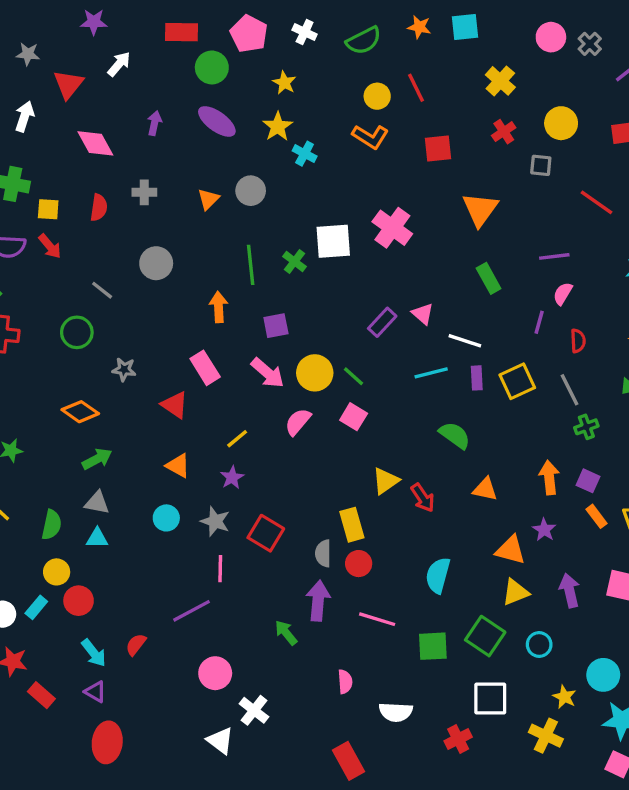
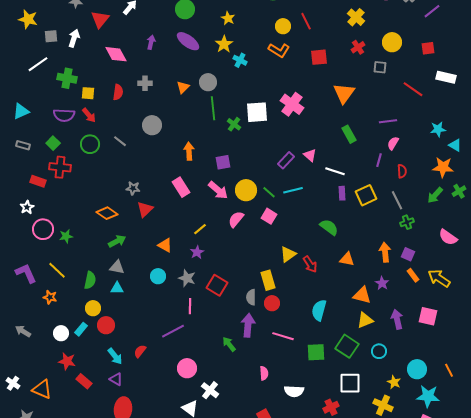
green line: (251, 265) -> (213, 108), moved
green circle: (77, 332) -> (90, 144), moved
cyan line: (431, 373) -> (293, 190), moved
red triangle: (175, 405) -> (145, 209), moved, turned 42

